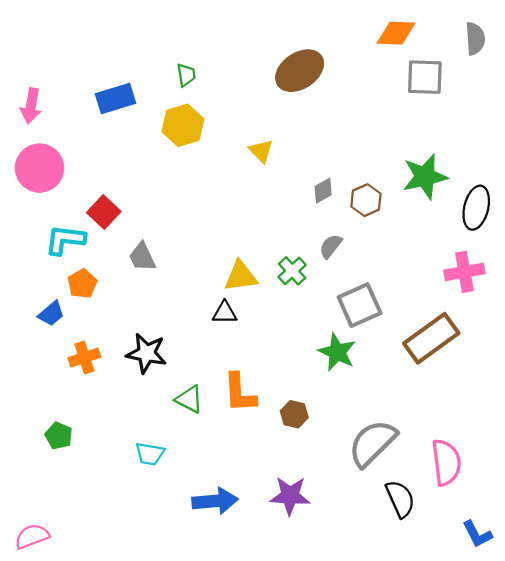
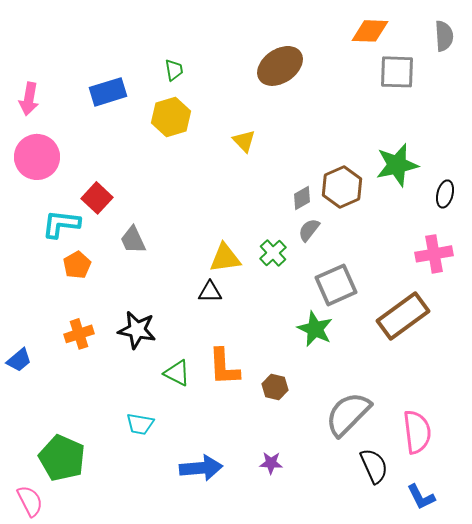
gray diamond: (323, 191) -> (302, 198), moved
brown hexagon: (366, 200) -> (342, 187), size x1.4
black ellipse: (476, 208) -> (445, 194), size x0.7
blue trapezoid: (51, 314) -> (19, 360), moved
green pentagon: (59, 436) -> (62, 458), moved, size x1.8
purple star: (290, 496) -> (271, 463), size x0.6
blue L-shape: (477, 534) -> (421, 497), moved
pink semicircle: (32, 536) -> (30, 501), turned 84

